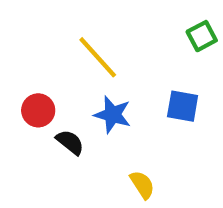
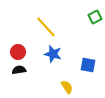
blue square: (183, 106) -> (88, 65), moved
black semicircle: (70, 142) -> (19, 70), moved, turned -48

